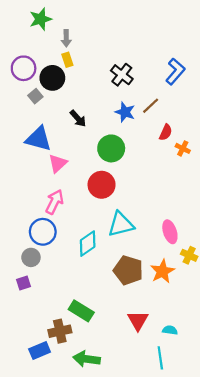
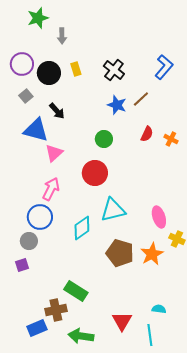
yellow rectangle: (67, 60) -> (76, 69), moved
gray square: (35, 96) -> (26, 96), moved
black arrow: (78, 119) -> (57, 111), moved
red semicircle: (166, 132) -> (147, 134), moved
green circle: (111, 148) -> (104, 139), size x0.7
red triangle: (138, 320) -> (122, 321), moved

